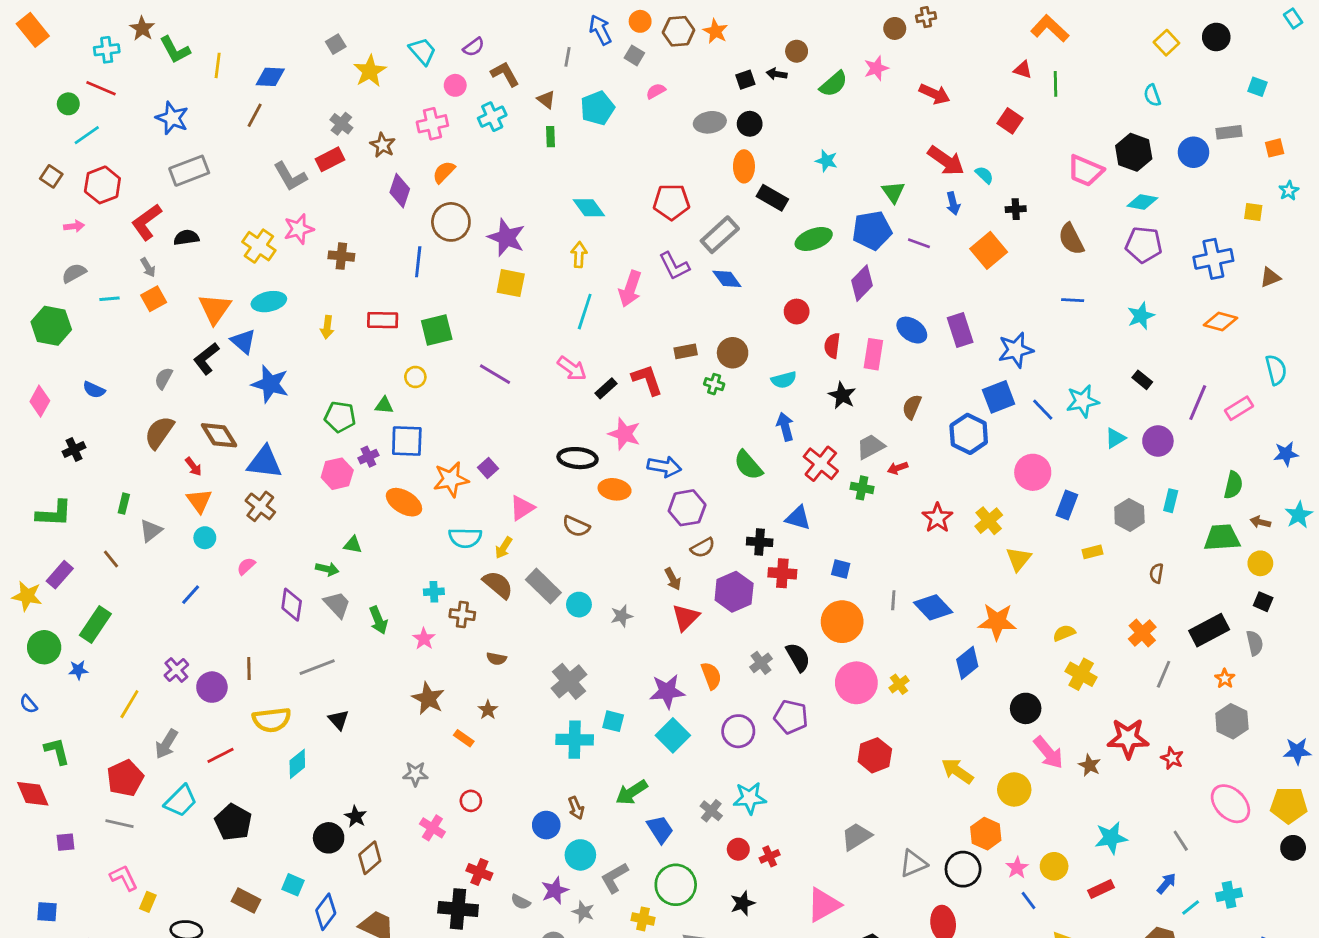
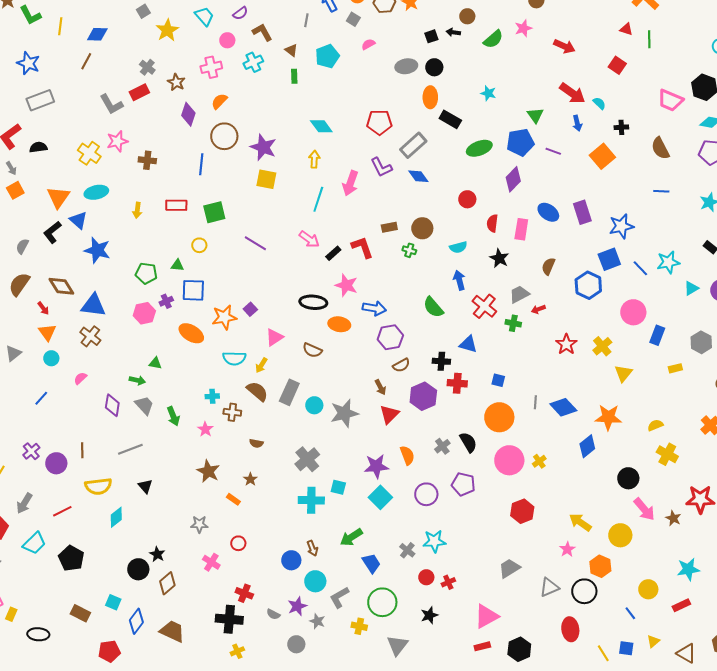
gray rectangle: (543, 586) -> (289, 392), turned 70
gray star: (622, 616) -> (344, 413), size x1.8
pink star: (1017, 868) -> (567, 549), moved

